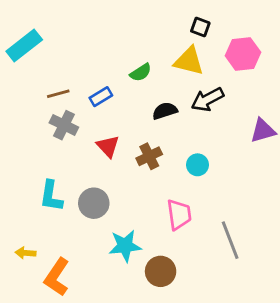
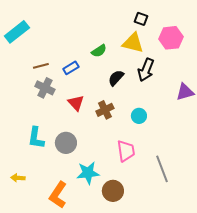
black arrow: (207, 99) -> (146, 70), turned -40
black semicircle: (165, 111) -> (116, 78), turned -30
orange L-shape: (57, 277) -> (58, 195), moved

